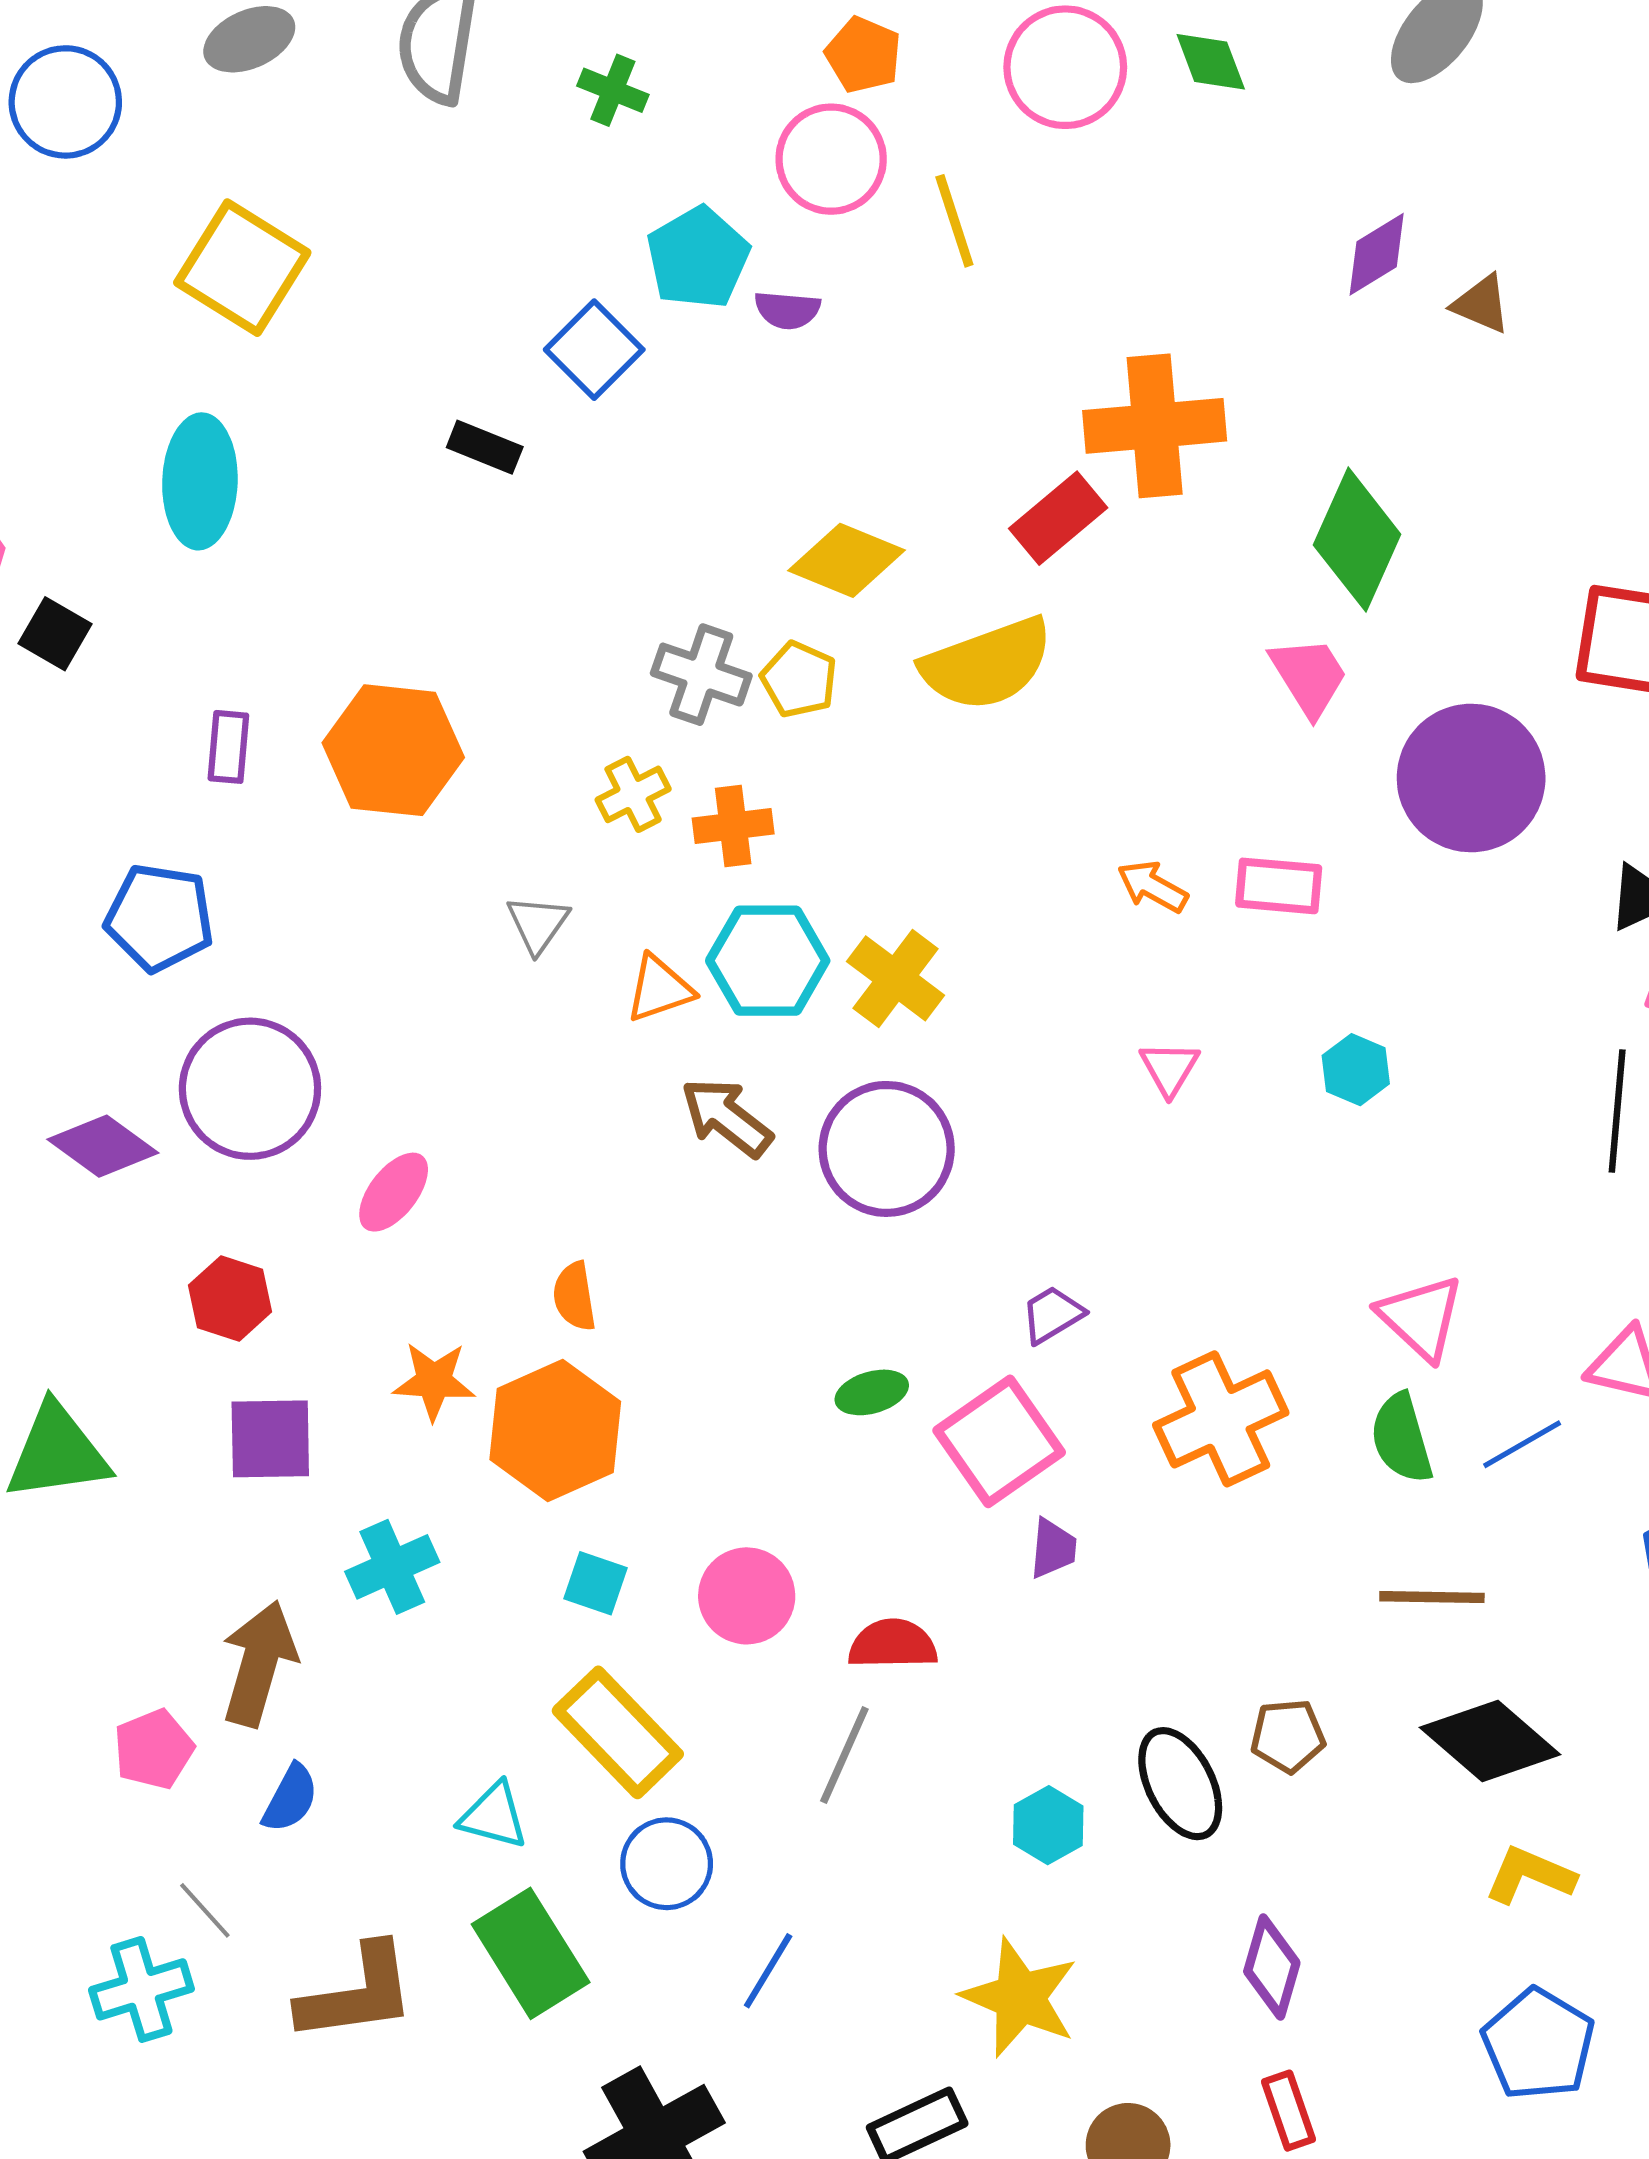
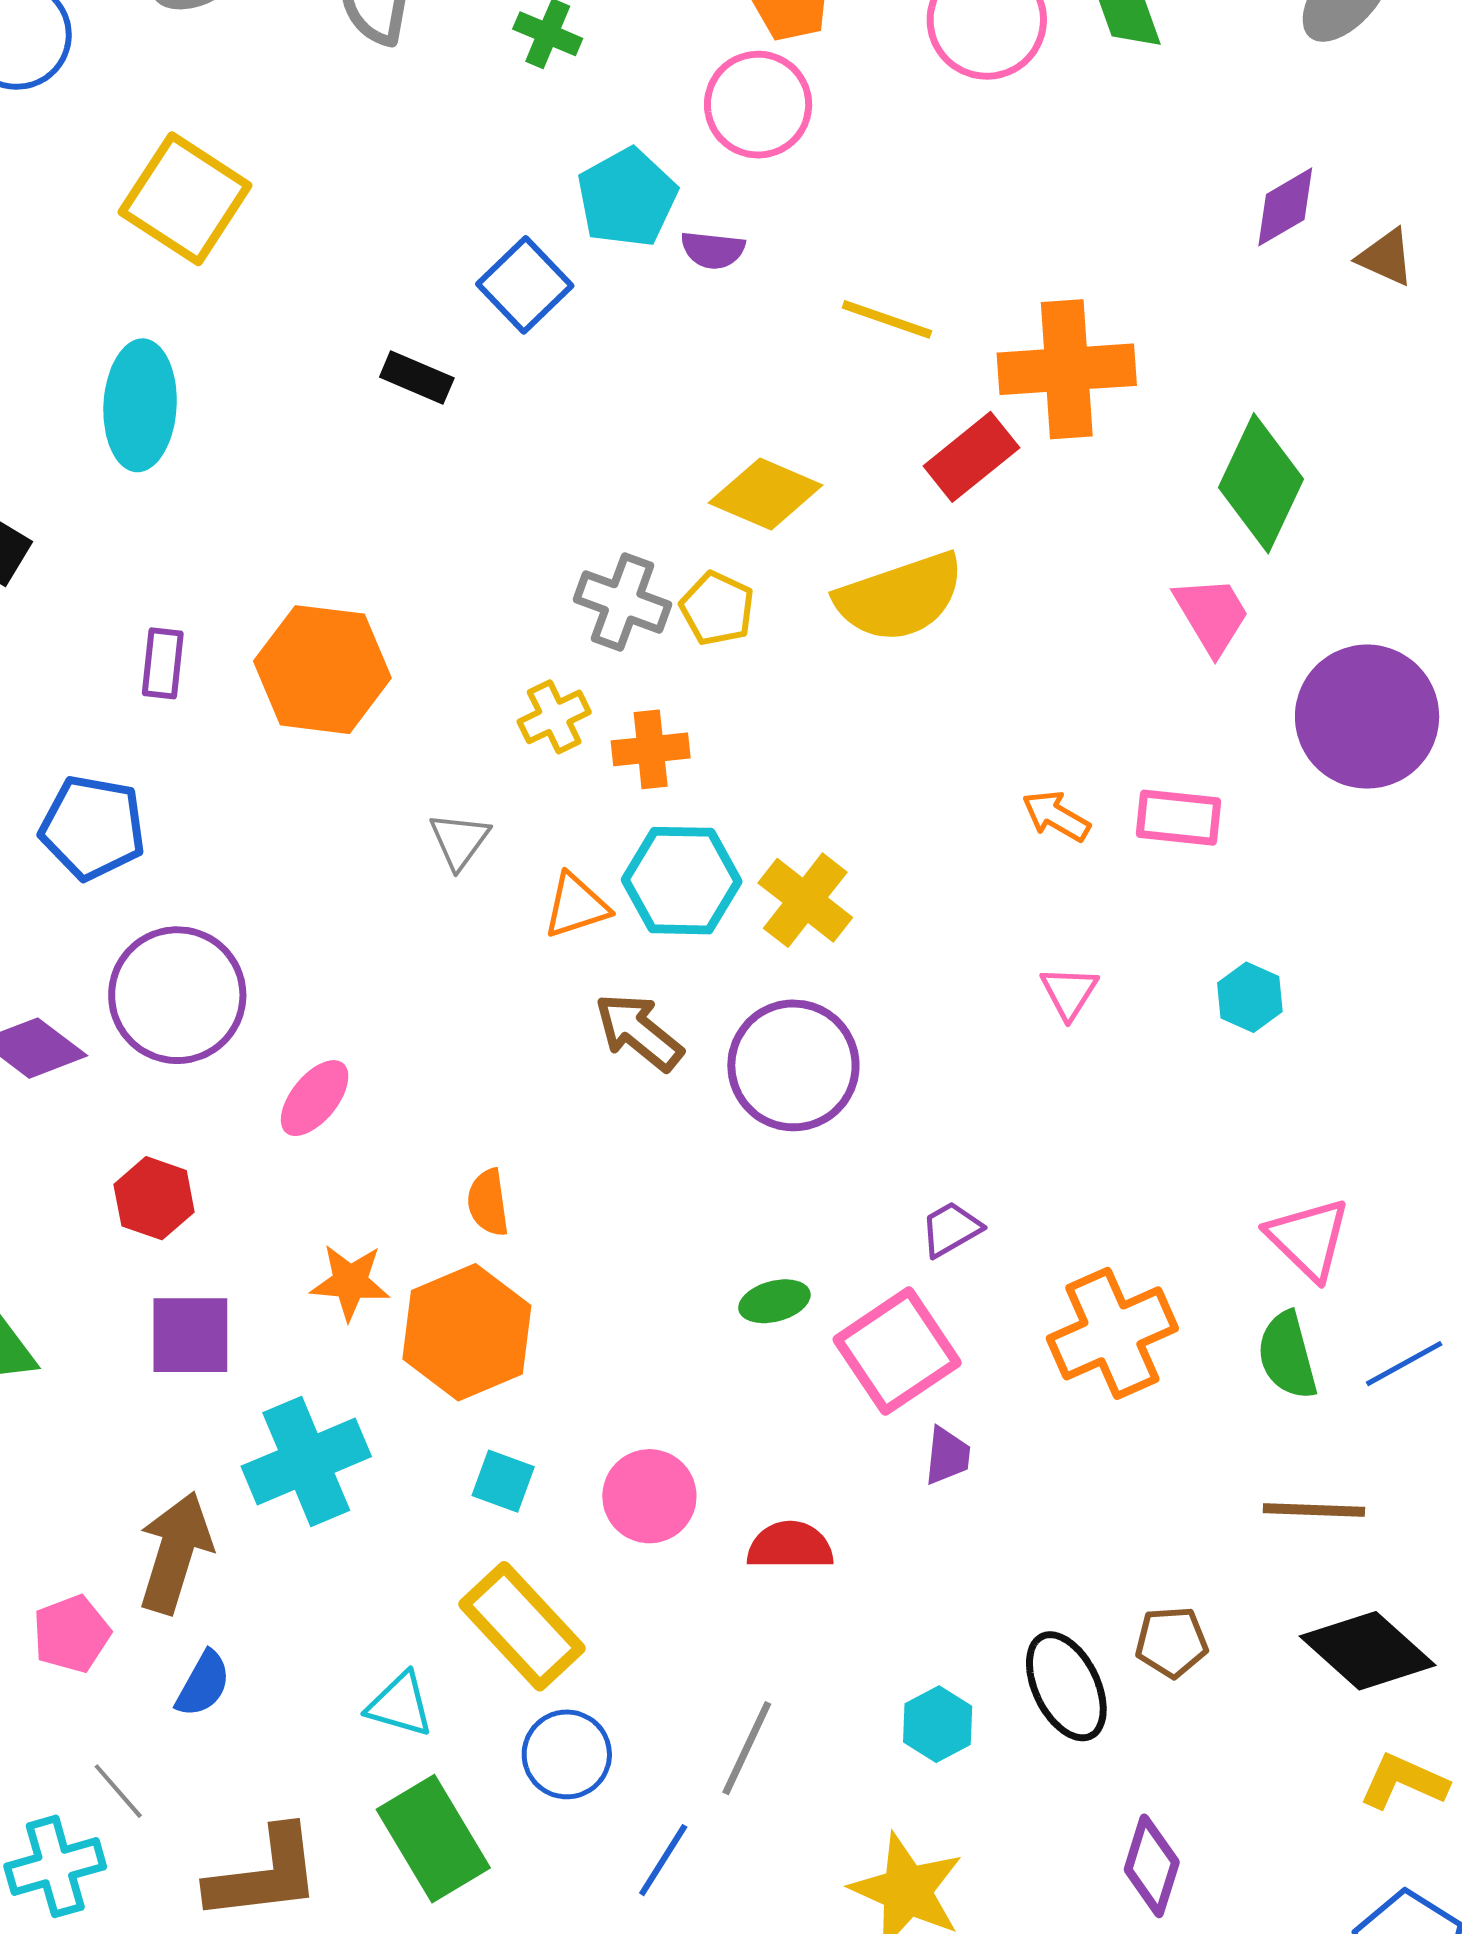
yellow line: (954, 221) -> (887, 319), moved, turned -54
cyan cross: (392, 1567) -> (306, 1461), size x1.4
gray line: (844, 1755) -> (747, 1748), moved

